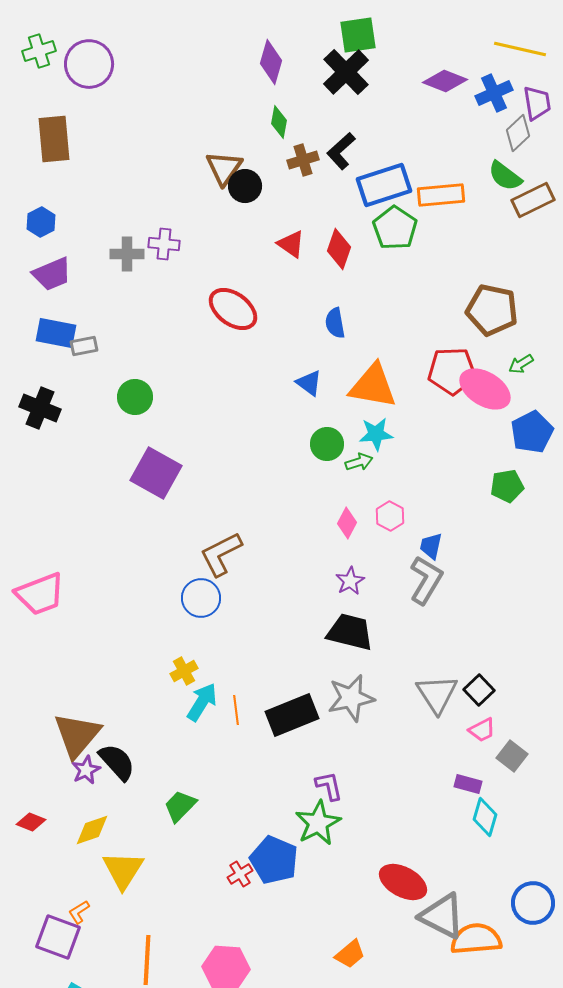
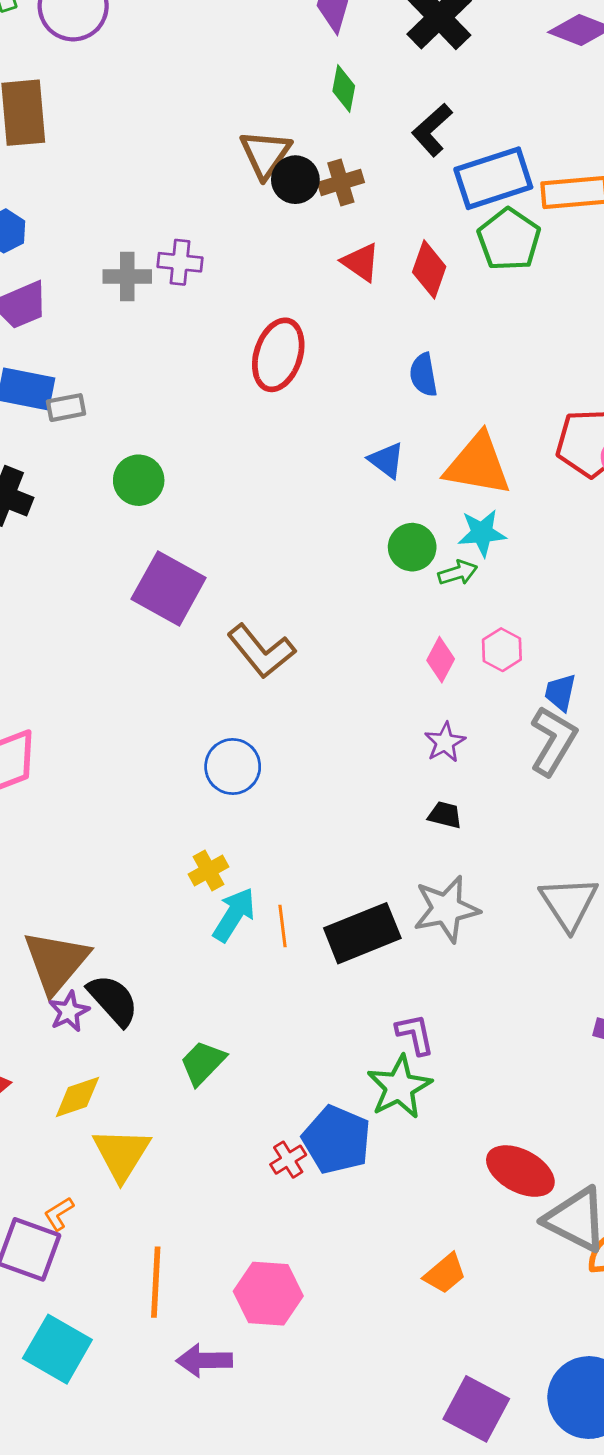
brown cross: (303, 160) -> (341, 182), moved
red ellipse: (233, 309) -> (278, 355), turned 72
brown L-shape: (221, 554) -> (261, 651), moved, turned -102
black trapezoid: (350, 632) -> (445, 815), size x0.5

